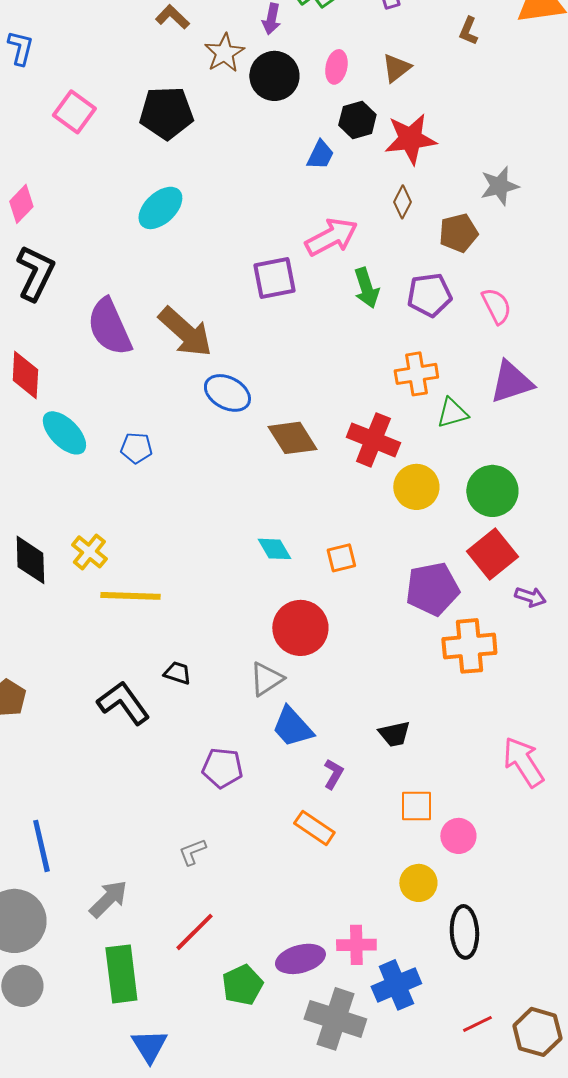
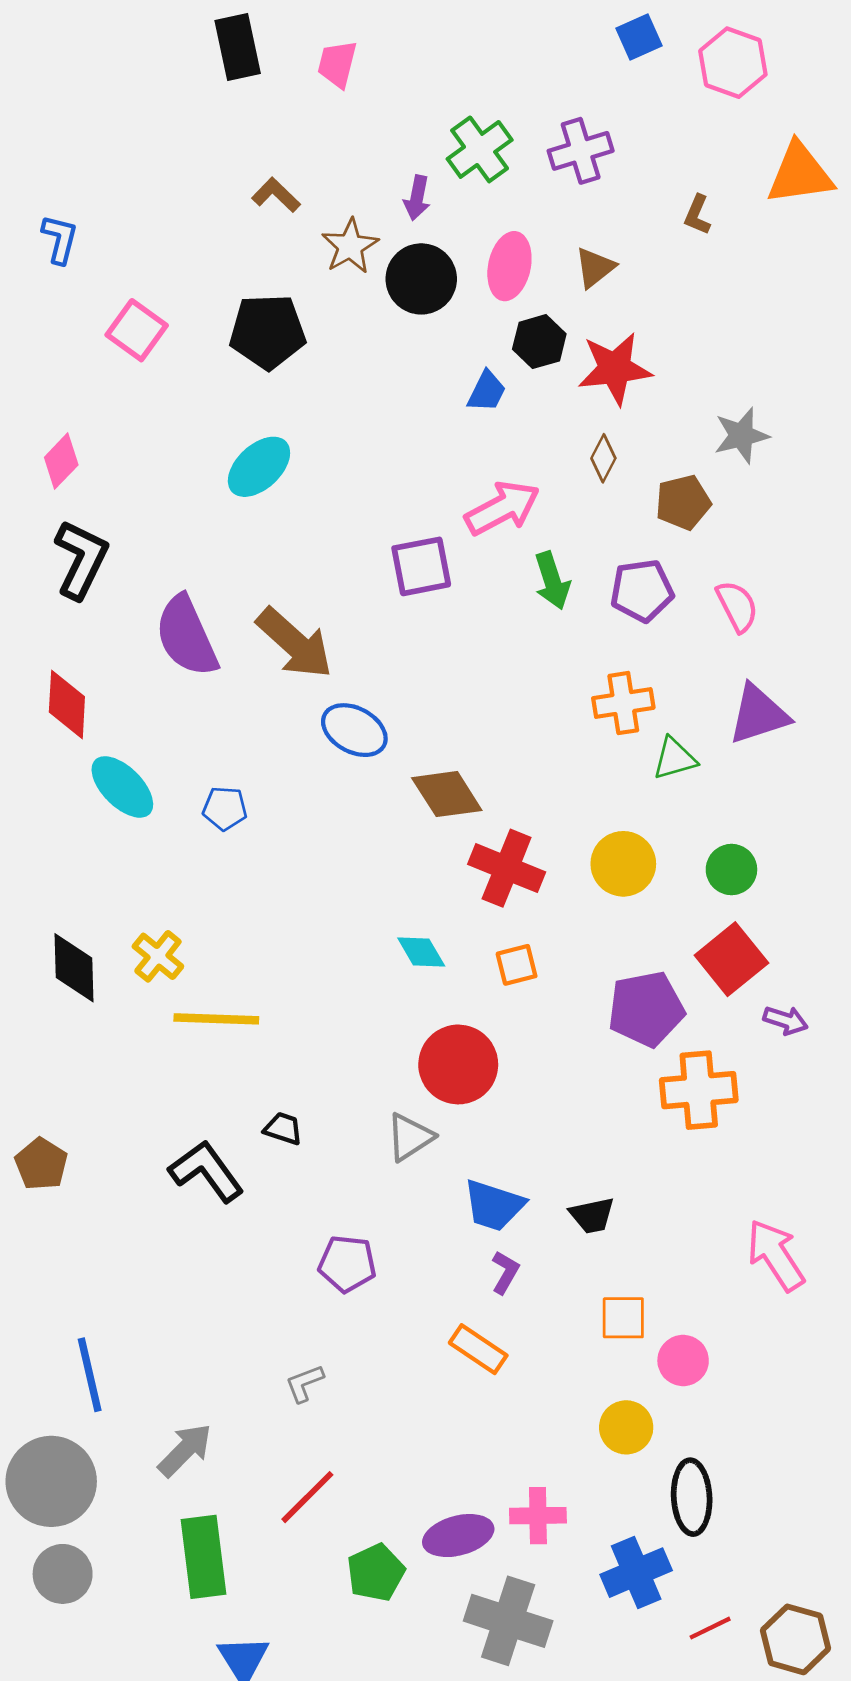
pink ellipse: (336, 67) -> (509, 266), size x1.4
red cross: (373, 440) -> (507, 868), moved
green circle: (492, 491) -> (731, 870), size x0.7
blue trapezoid: (292, 727) -> (494, 1205), moved, turned -30
blue cross: (396, 985) -> (636, 1573), moved

